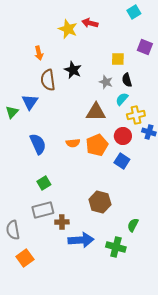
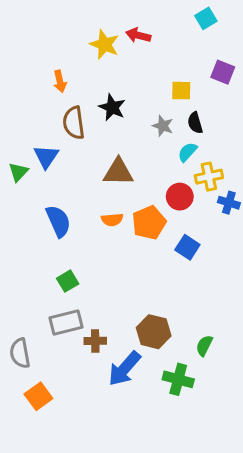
brown triangle: (96, 112) -> (118, 172), moved
red circle: (123, 136) -> (180, 197), moved
brown hexagon: (100, 202) -> (154, 332), moved
blue arrow: (81, 240) -> (124, 369), turned 135

